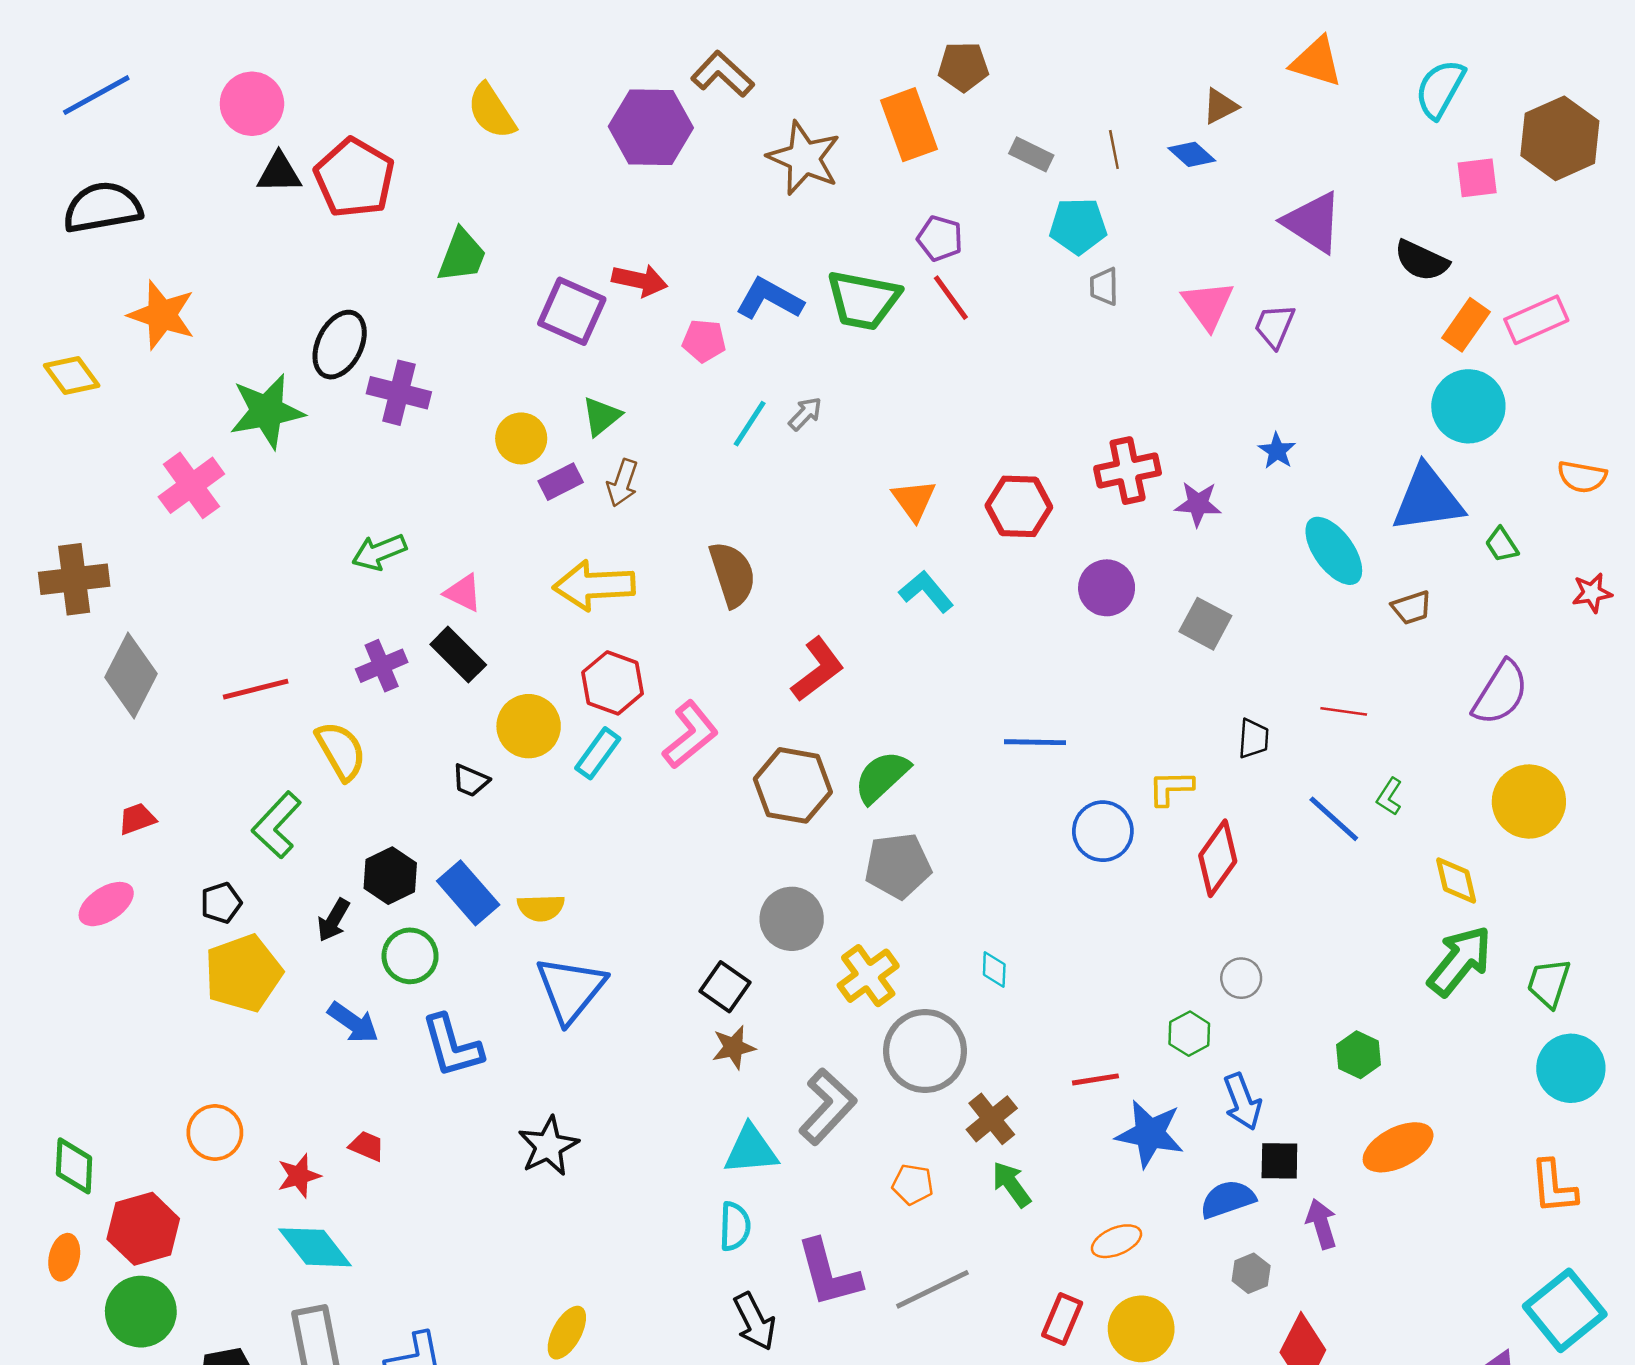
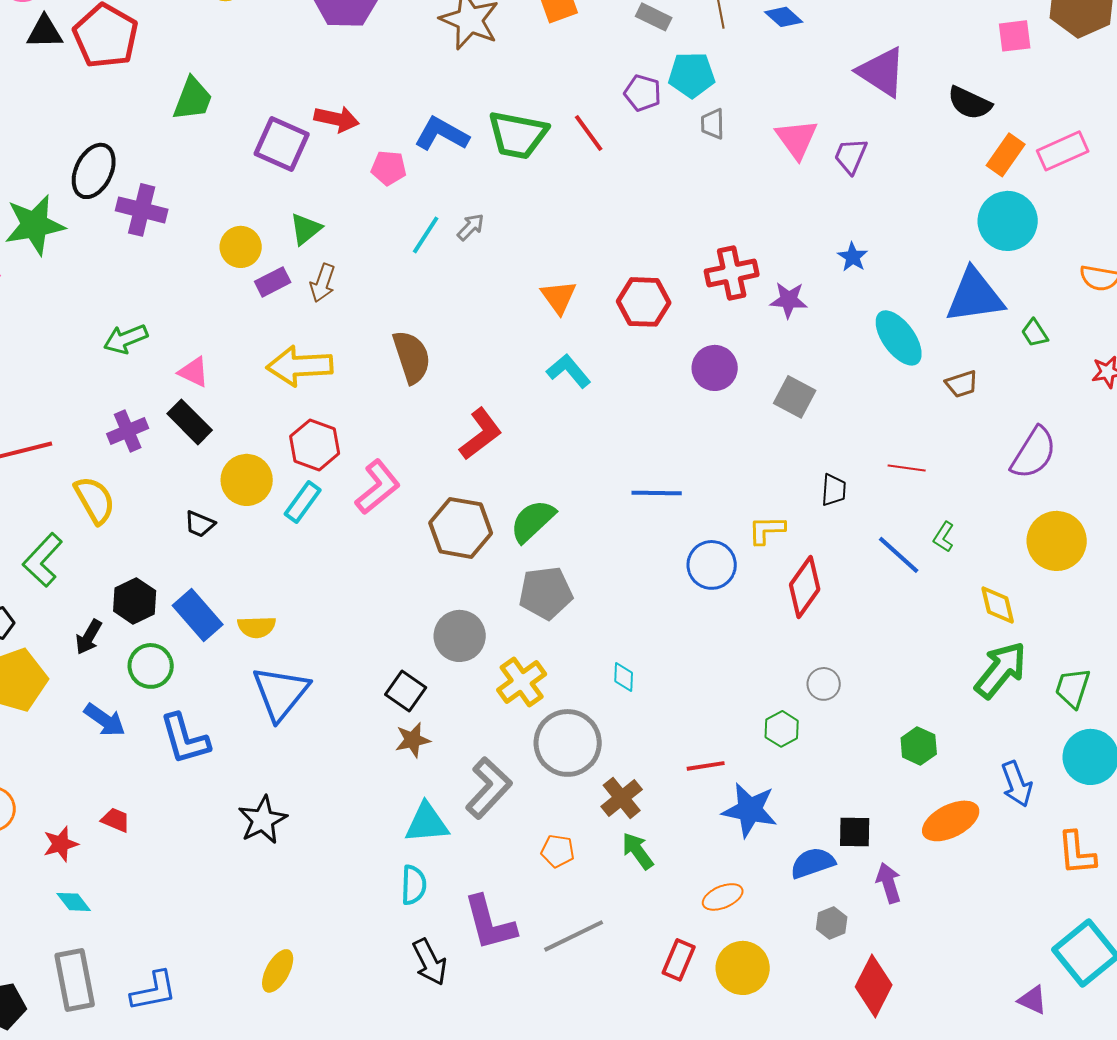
purple pentagon: (940, 238) -> (643, 93), moved
blue arrow: (1242, 1102) -> (1017, 784), moved
cyan diamond: (315, 1247) -> (74, 902), size x0.6

